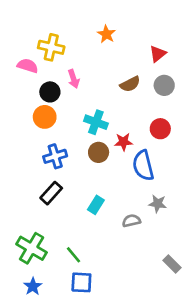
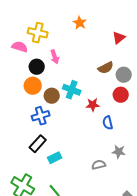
brown semicircle: (130, 84) -> (106, 68), moved
gray circle: (164, 85) -> (124, 75), moved
brown circle: (99, 152) -> (52, 96), moved
blue semicircle: (143, 166) -> (108, 123), size x0.6
cyan rectangle: (96, 205) -> (55, 158), moved, turned 32

